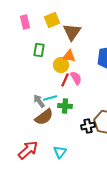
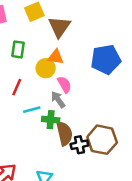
red line: (65, 80) -> (17, 87), moved
gray arrow: (39, 101) -> (58, 100), moved
brown semicircle: (44, 117) -> (64, 133), moved, turned -66

